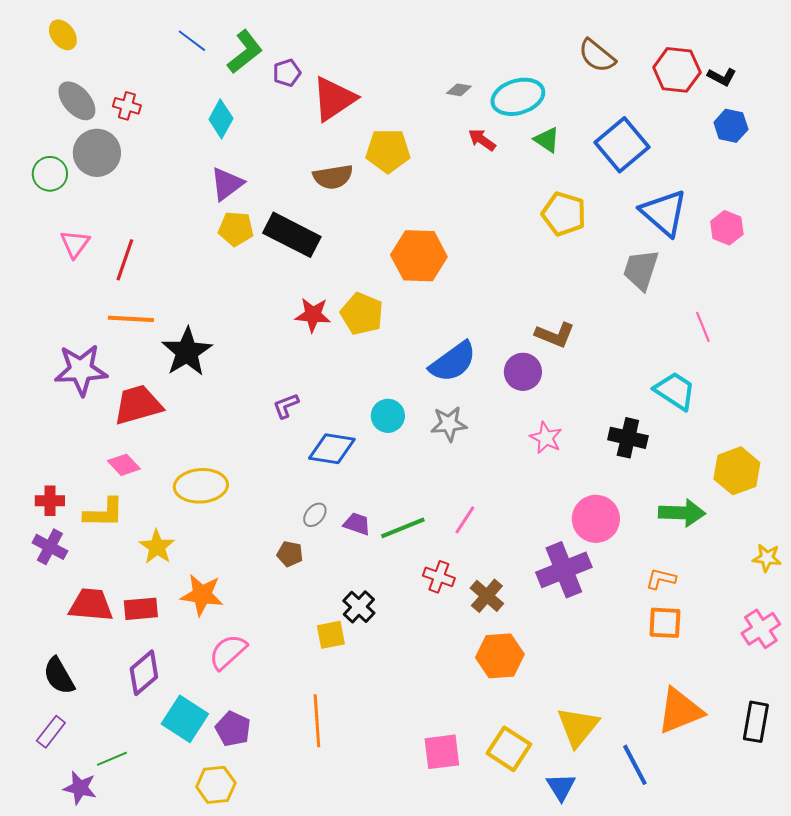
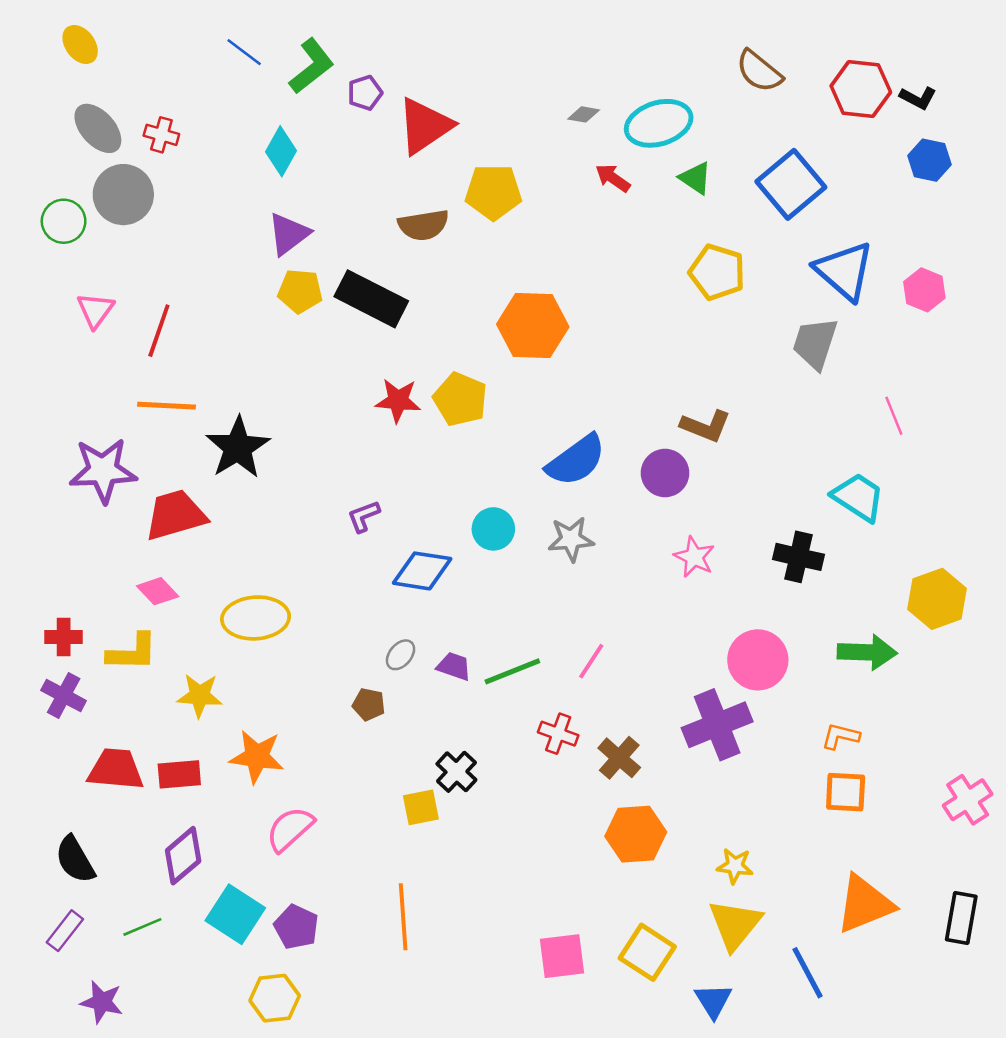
yellow star: (157, 547) -> (200, 696), turned -30
yellow star: (767, 558) -> (735, 866), moved
green line: (112, 759) -> (142, 927), moved

